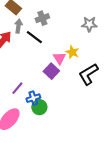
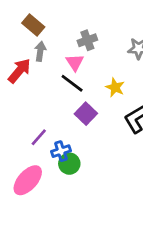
gray cross: (42, 18) -> (87, 40), moved
black line: (34, 37) -> (72, 83), moved
pink triangle: (59, 58) -> (75, 62), moved

